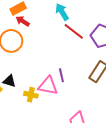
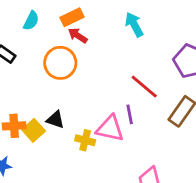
red line: (74, 31) -> (144, 87), moved

